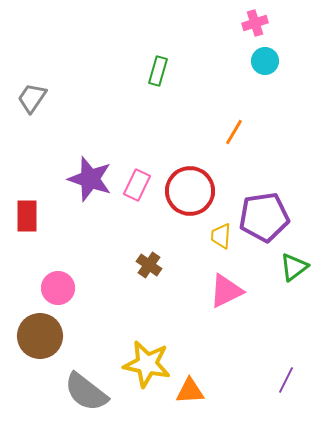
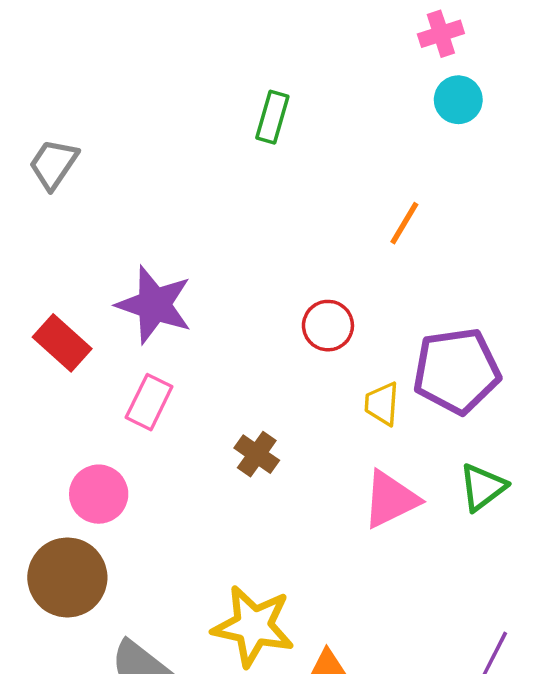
pink rectangle: (137, 185) -> (149, 402), moved
red circle: (190, 191) -> (328, 326), size x0.6
red rectangle: (27, 216) -> (62, 343), moved, turned -48
green triangle: (294, 267) -> (483, 487), moved

